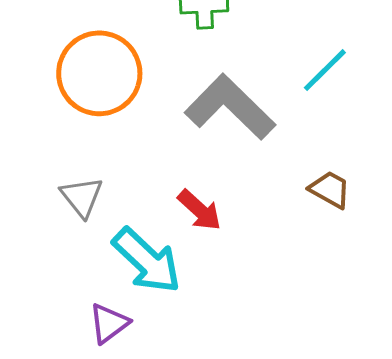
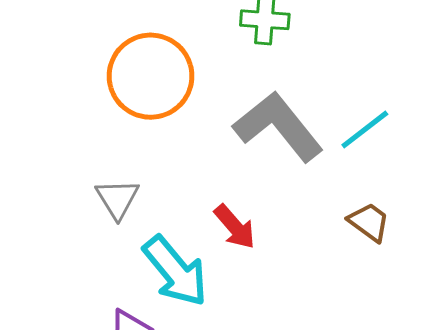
cyan line: (325, 70) -> (365, 129), moved

